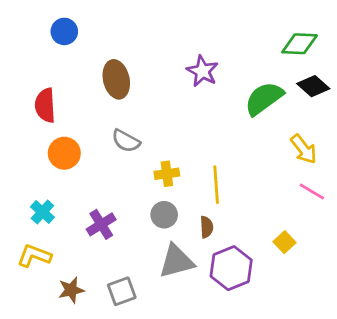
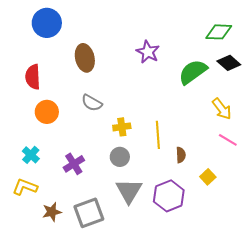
blue circle: (64, 31) -> (47, 23), size x1.5
brown semicircle: (207, 227) -> (181, 155), moved
gray triangle: (176, 261) -> (129, 191), turned -44
gray square: (122, 291) -> (89, 213), size x1.4

